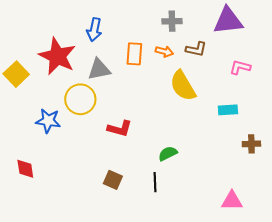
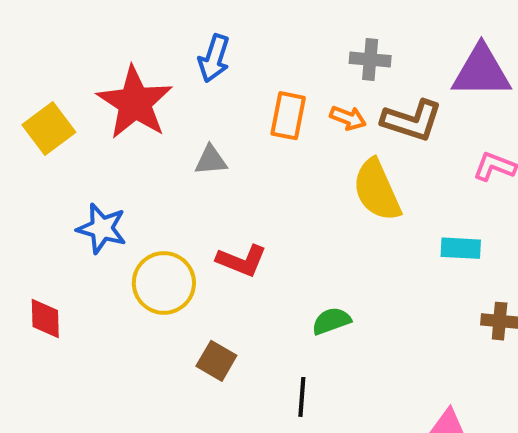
brown L-shape: (196, 49) -> (412, 121), size x1.4
gray triangle: (99, 69) -> (211, 160), moved, size x0.7
yellow circle: (80, 99) -> (164, 283), moved
black line: (155, 182) -> (302, 397), moved

